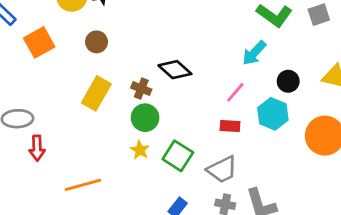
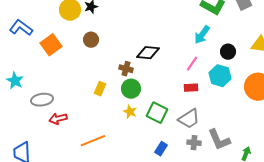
black diamond: (175, 70) -> (148, 53), turned -30
yellow rectangle: (96, 93) -> (100, 89), moved, size x0.6
red arrow: (37, 148) -> (58, 119), turned 84

